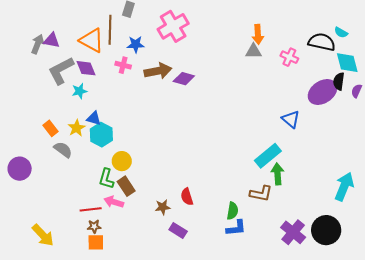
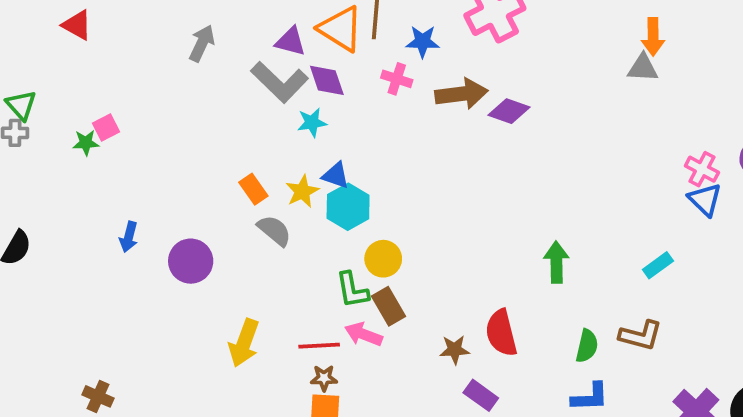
purple triangle: (52, 40) -> (291, 41), moved
gray arrow: (38, 44) -> (202, 43), moved
pink cross: (289, 57) -> (702, 169), moved
gray L-shape: (61, 71) -> (280, 82), turned -112
cyan rectangle: (268, 156) -> (658, 265), size x0.6
green arrow: (277, 174) -> (556, 262), moved
green L-shape: (106, 179) -> (352, 290), turned -30
red semicircle: (187, 197) -> (501, 333), size x1.4
green semicircle: (233, 211) -> (587, 346), moved
yellow arrow: (43, 235) -> (244, 343), moved, turned 60

